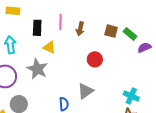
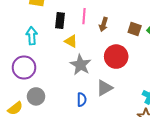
red circle: (95, 59) -> (116, 57), size x1.5
gray star: (37, 69) -> (80, 65), moved

